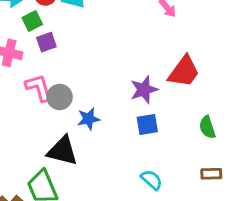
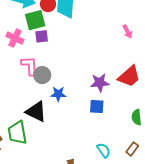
green square: (32, 21) -> (35, 20), size x1.5
brown rectangle: (211, 174) -> (132, 149), turned -64
cyan semicircle: (152, 180) -> (104, 150), moved

